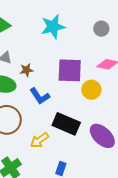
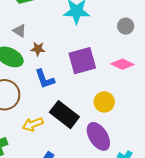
purple square: (70, 70) -> (82, 61), turned -32
yellow circle: (91, 90) -> (104, 102), moved

